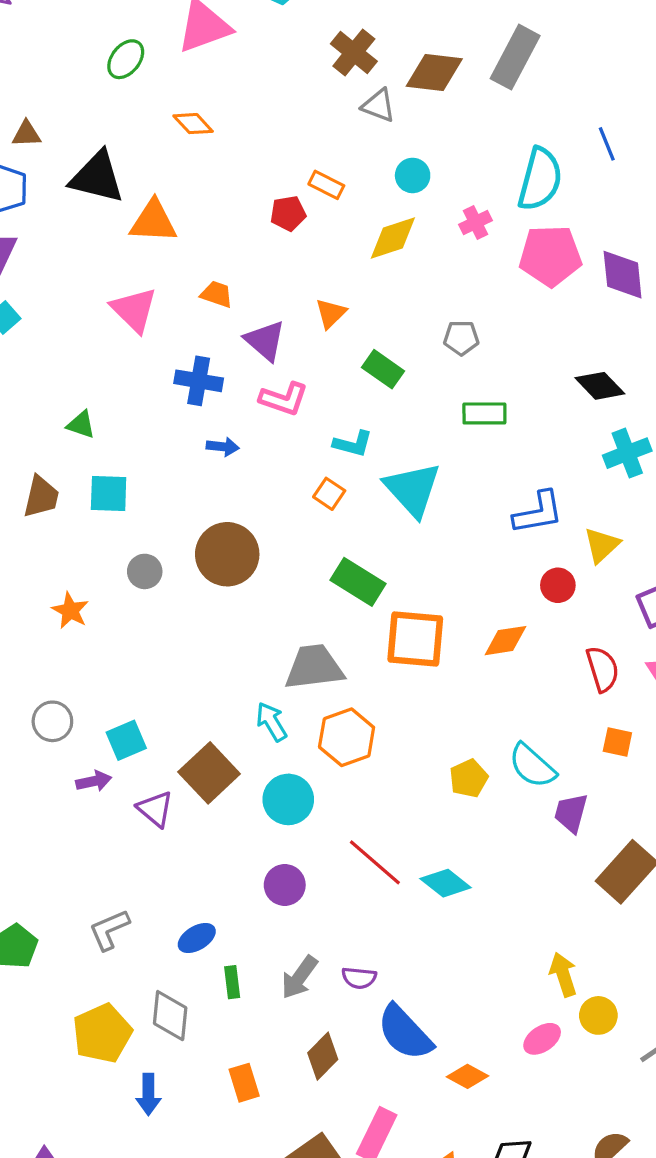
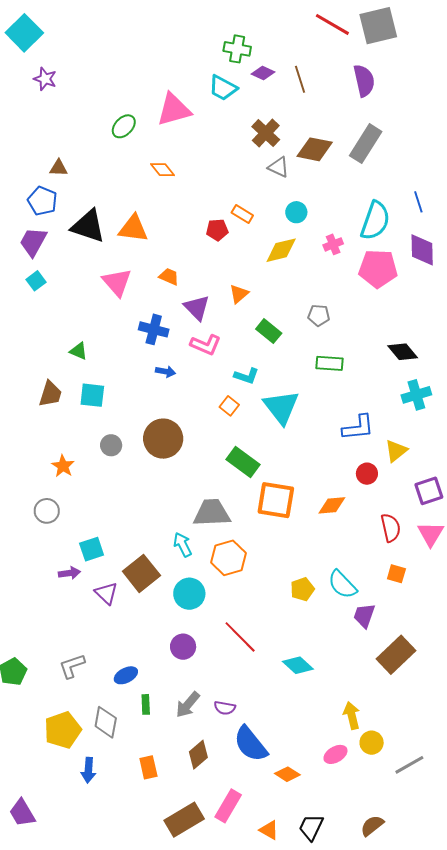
black triangle: (97, 177) -> (88, 226), moved
purple diamond: (623, 275) -> (422, 250), moved
gray circle: (52, 721) -> (47, 511), moved
cyan diamond: (446, 883) -> (298, 665), moved

